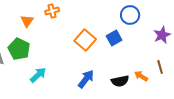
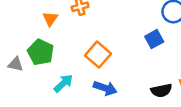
orange square: (85, 40) -> (98, 55), moved
blue arrow: (86, 79) -> (105, 88), moved, turned 72

